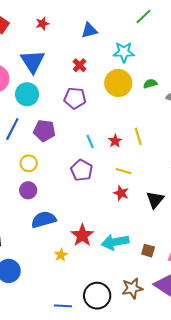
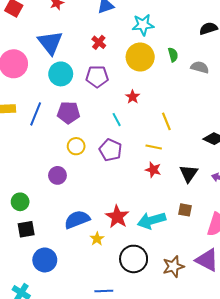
green semicircle: (150, 84) -> (173, 55), turned 96
cyan circle: (27, 94) -> (61, 74), moved
yellow line: (138, 136) -> (166, 121), moved
red star: (115, 141) -> (133, 97), moved
yellow circle: (29, 163) -> (76, 146), moved
blue semicircle: (44, 220) -> (77, 219), moved
brown square: (148, 251) -> (185, 210), moved
black circle: (97, 296) -> (134, 259), moved

